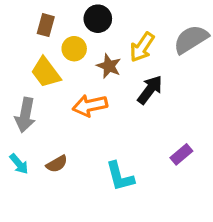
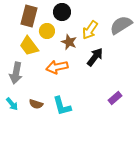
brown rectangle: (46, 25) -> (29, 16), size x1.5
brown semicircle: (57, 164) -> (36, 104), turned 48
cyan L-shape: (120, 176) -> (62, 106), moved

